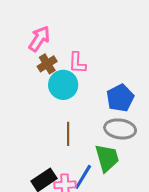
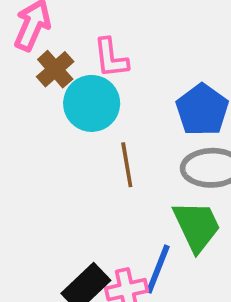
brown line: (68, 134) -> (127, 165), moved

